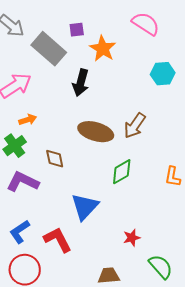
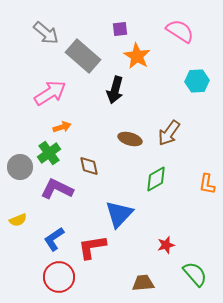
purple square: (77, 30) -> (120, 29), moved
brown ellipse: (96, 132) -> (130, 139), size x0.7
red L-shape: (58, 240) -> (92, 247), turned -72

